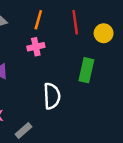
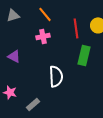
orange line: (38, 20) -> (45, 14), turned -56
red line: (75, 22) -> (76, 28), moved

